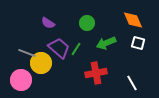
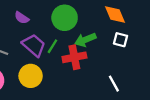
green circle: (87, 23) -> (65, 18), size x1.5
yellow circle: (41, 63) -> (31, 76), moved
red cross: (96, 73) -> (74, 57), moved

